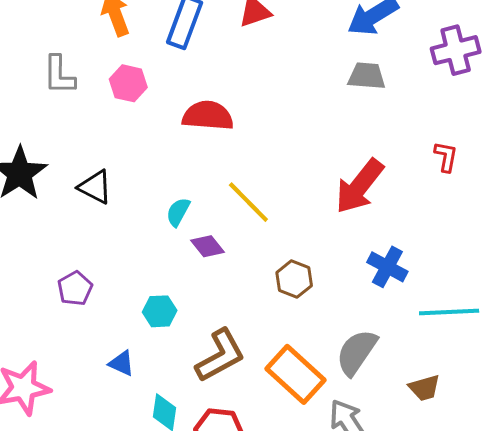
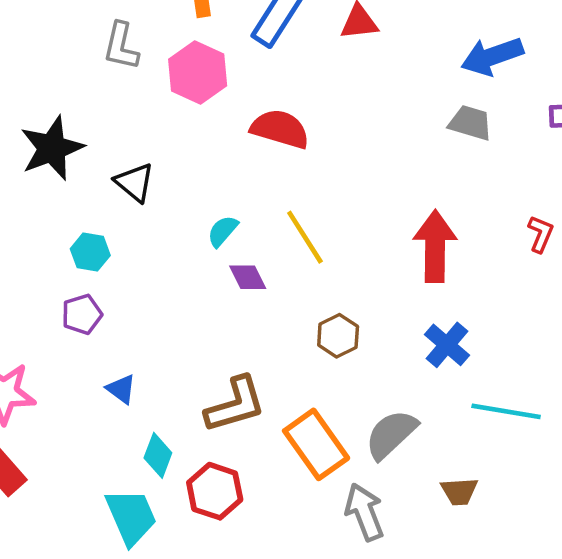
pink hexagon: (128, 83) -> (198, 73), size x1.4
red arrow: (359, 186) -> (435, 246), turned 130
purple pentagon: (75, 288) -> (82, 314), moved
cyan hexagon: (160, 311) -> (90, 252), moved

